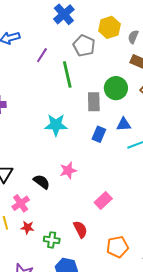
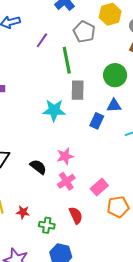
gray rectangle: (94, 102) -> (78, 90), moved
blue triangle: (124, 124) -> (114, 106), moved
pink cross: (21, 203) -> (66, 181), moved
orange pentagon: (118, 247) -> (118, 207), moved

